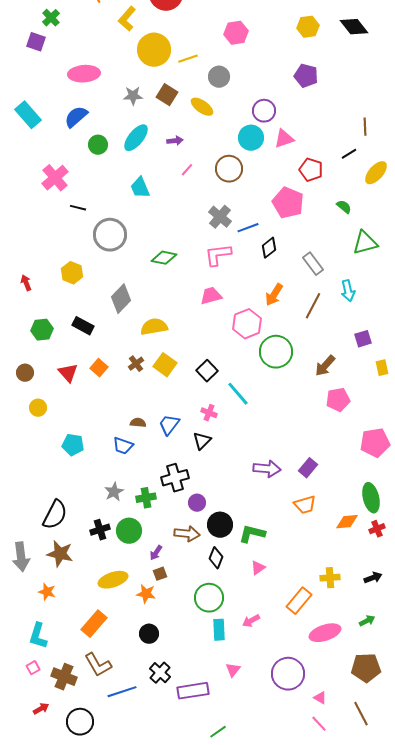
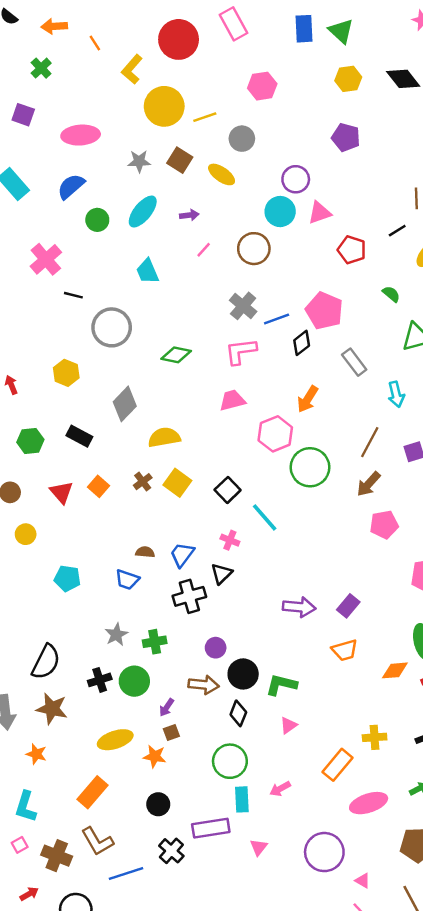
purple square: (36, 42) -> (23, 115), moved
pink pentagon: (288, 203) -> (324, 311), moved
brown line: (313, 306) -> (370, 442), moved
black cross: (175, 478) -> (189, 596), moved
purple rectangle: (193, 691) -> (211, 828), moved

